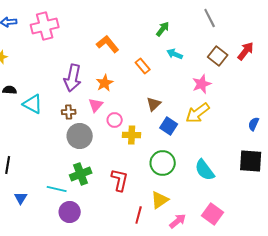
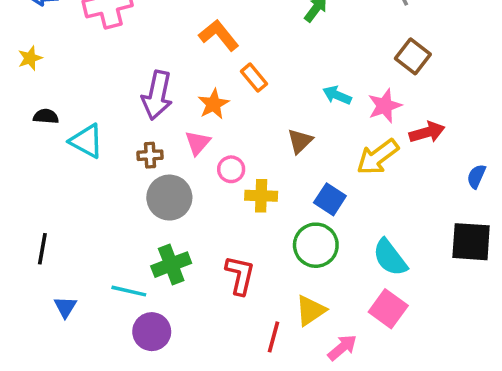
red arrow: (246, 51) -> (427, 132), moved, turned 36
cyan arrow: (175, 54) -> (337, 95), moved
orange rectangle: (143, 66) -> (254, 78), moved
blue square: (169, 126) -> (330, 199), moved
pink square: (213, 214) -> (388, 309), moved

